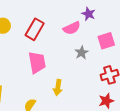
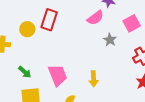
red rectangle: (35, 29) -> (49, 20), moved
pink trapezoid: (37, 62) -> (58, 75), moved

